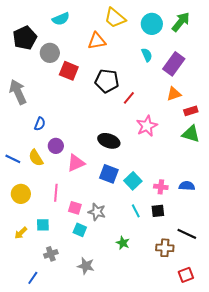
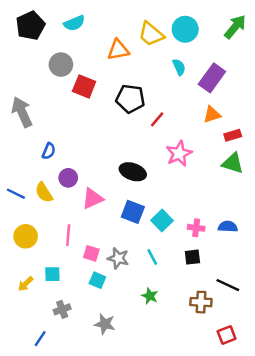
yellow trapezoid: (115, 18) -> (151, 34), moved
green arrow: (181, 22) -> (235, 27), moved
black pentagon: (25, 38) -> (30, 26), moved
cyan line: (136, 211) -> (152, 257), moved

